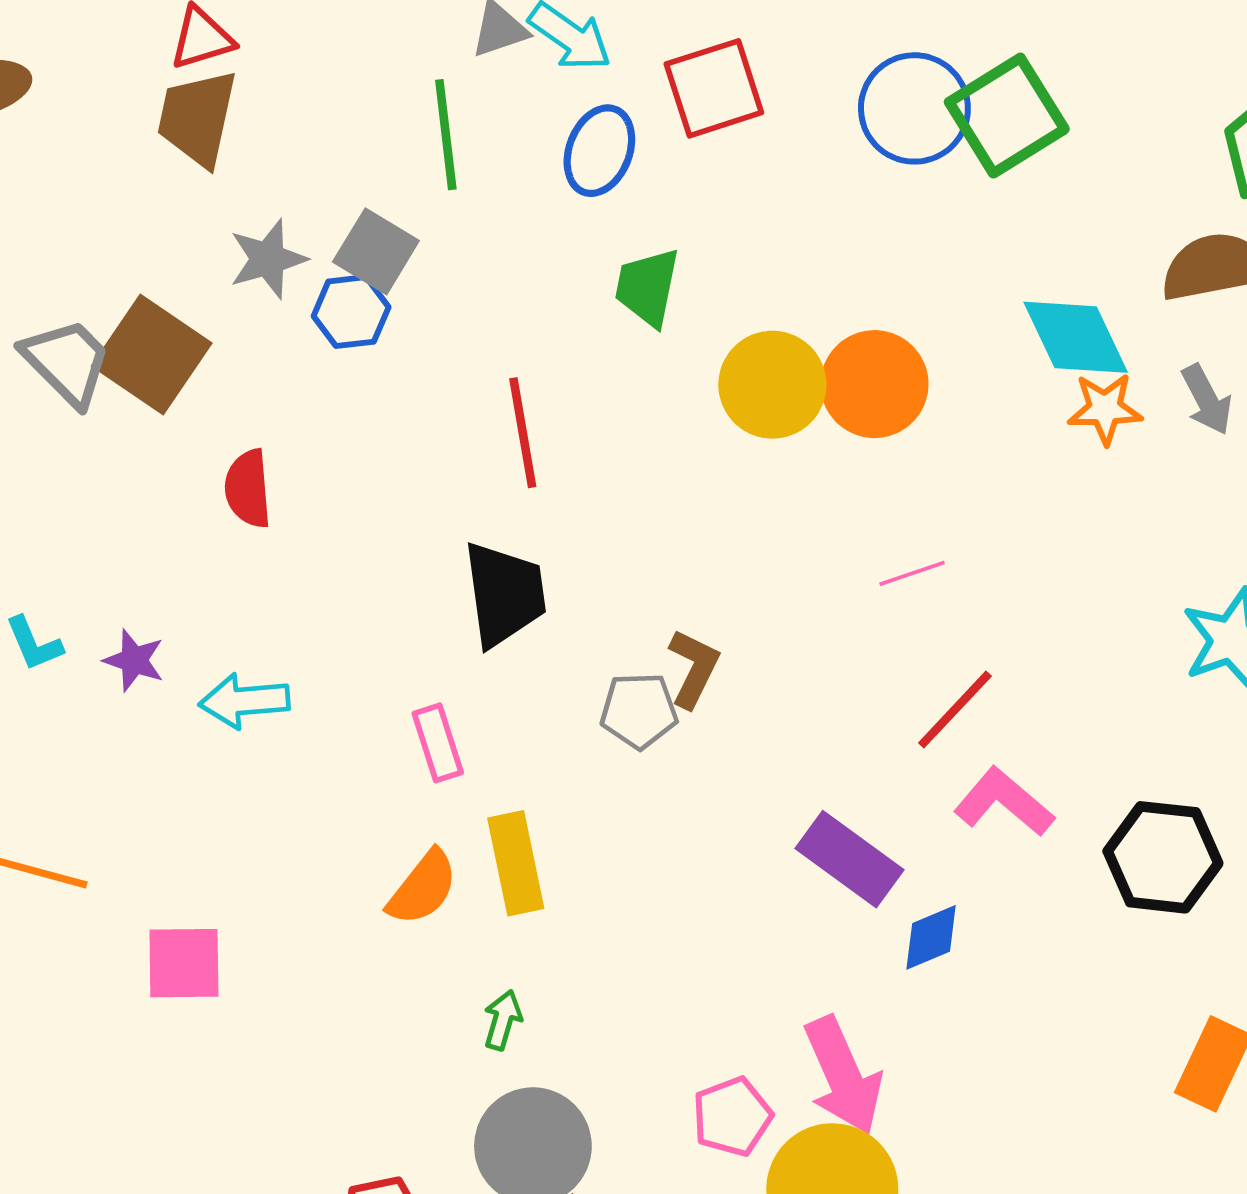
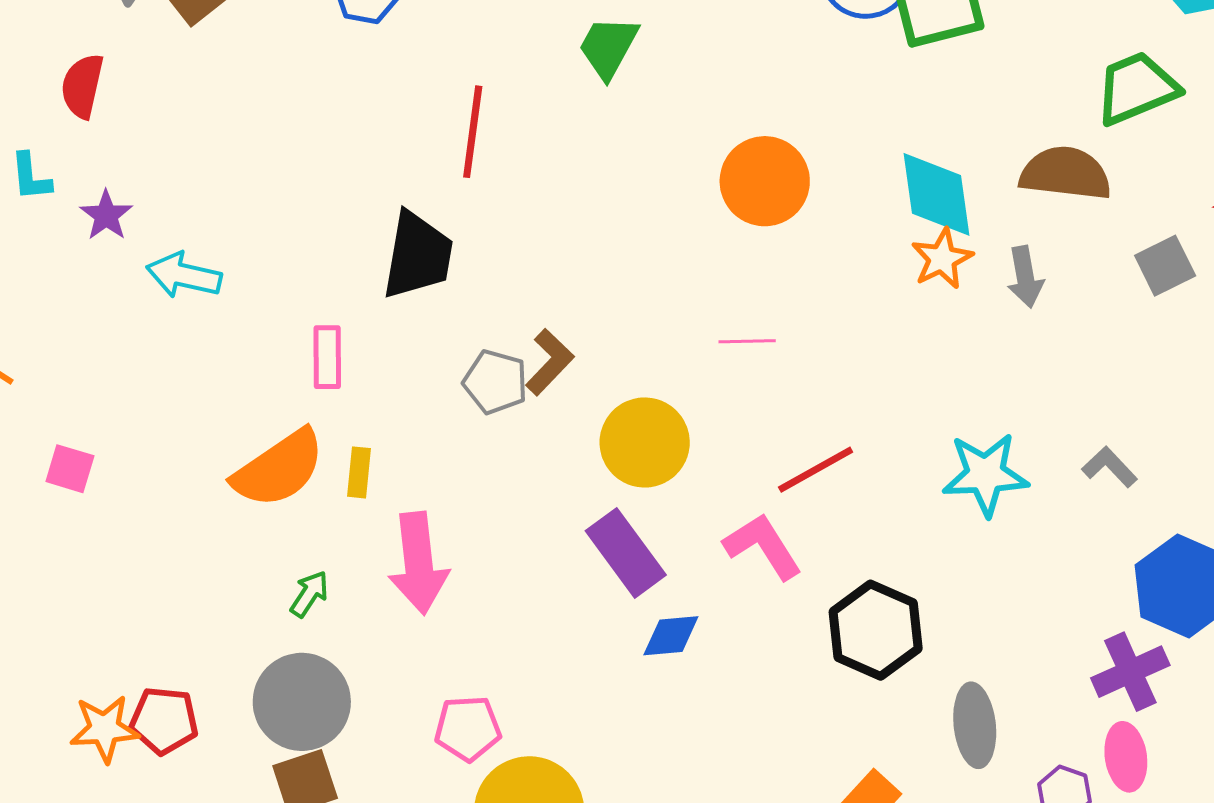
yellow circle: (772, 385) -> (645, 442), moved
orange star: (1105, 409) -> (942, 259), turned 30
red semicircle: (248, 489) -> (82, 86), moved
red line: (955, 710) -> (816, 470), moved
yellow rectangle: (516, 863) -> (359, 472), size x0.6
orange semicircle: (423, 888) -> (279, 469), size x1.4
pink square: (184, 963) -> (70, 469), size x0.7
pink arrow: (843, 1075) -> (418, 563), moved

